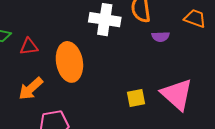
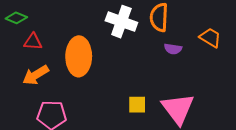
red triangle: (29, 47) -> (33, 42), moved

